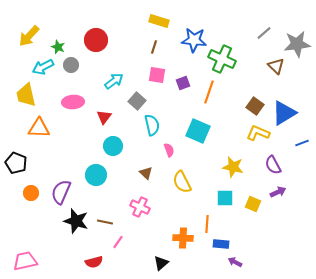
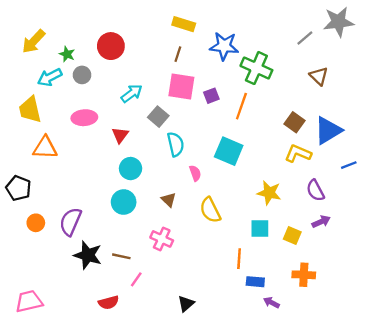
gray star: (297, 44) -> (338, 22), moved
pink square: (157, 75) -> (181, 86), size x1.4
cyan circle: (96, 175) -> (124, 202), moved
orange cross: (183, 238) -> (304, 275), moved

